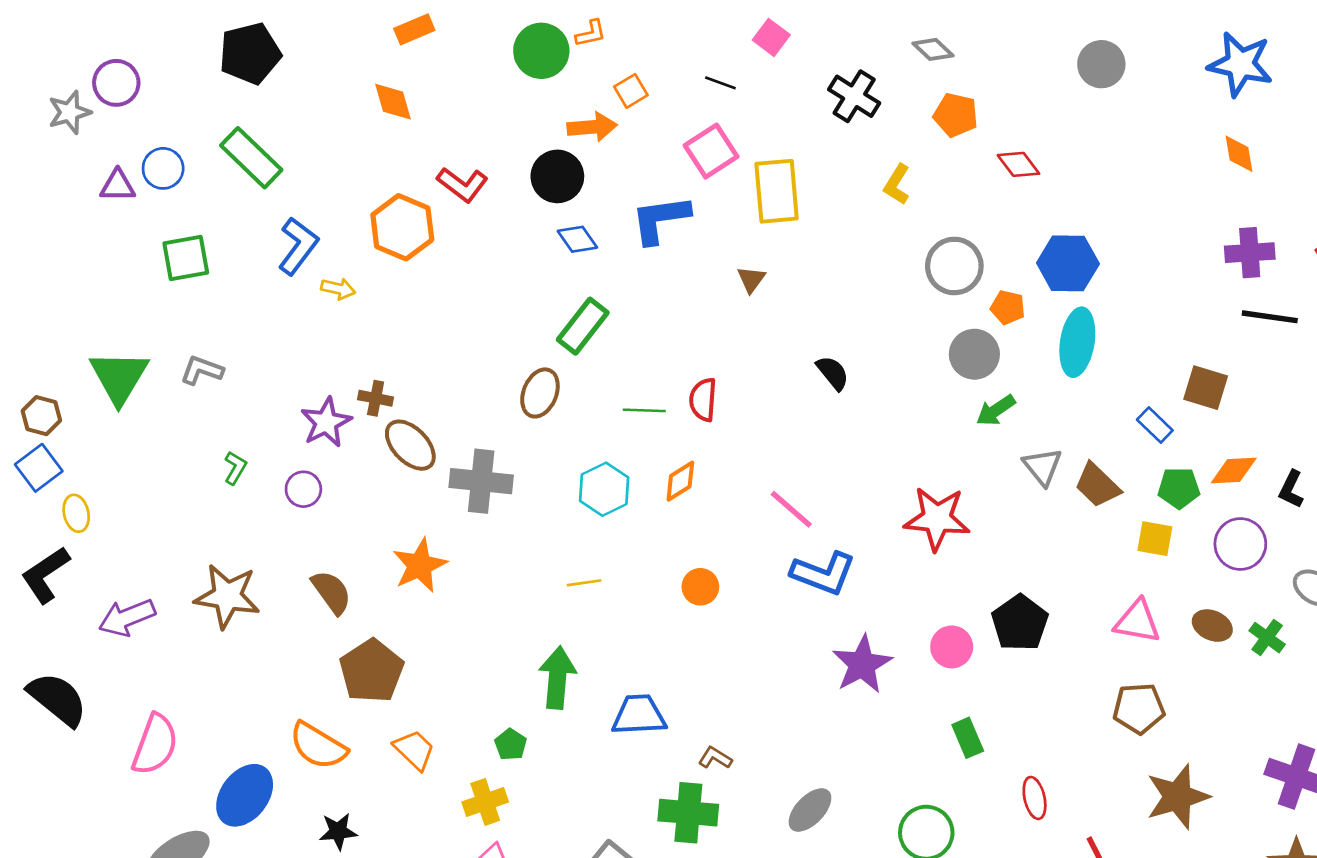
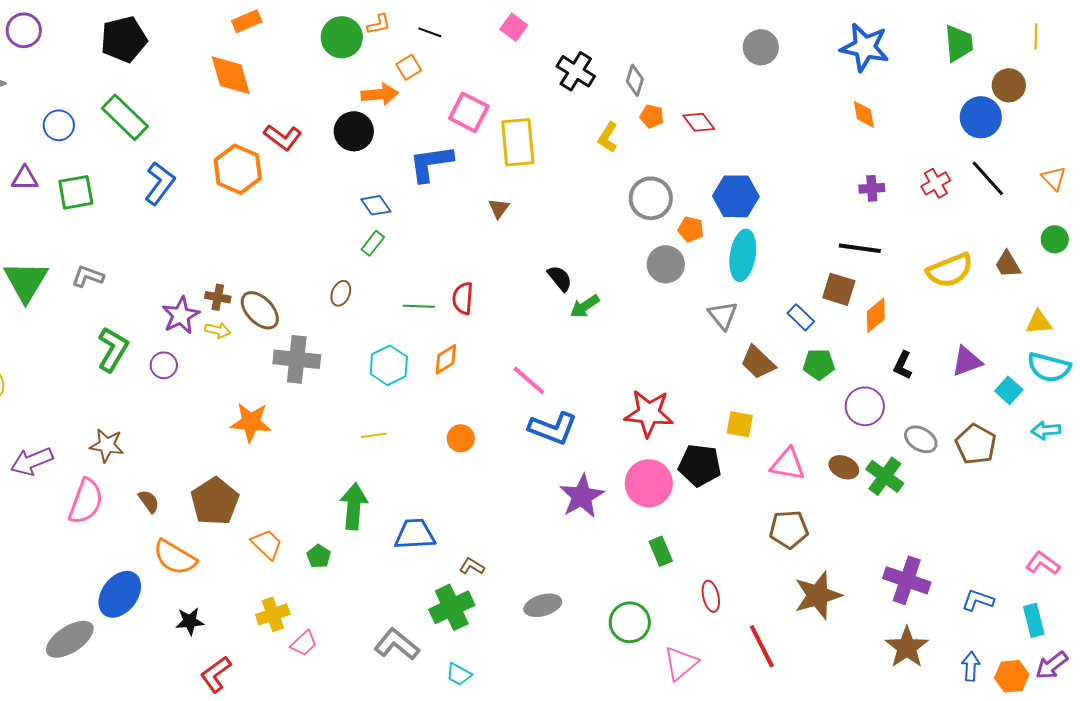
gray diamond: (933, 49) -> (635, 80), moved, turned 64
purple circle: (116, 83) -> (24, 30), moved
black line: (720, 83) -> (430, 32), moved
orange diamond: (393, 102) -> (231, 75), size x1.4
orange pentagon: (956, 115) -> (652, 116), moved, size x0.7
pink square: (711, 151) -> (469, 112), turned -30
purple triangle: (118, 186) -> (25, 178), moved
blue diamond: (577, 239) -> (376, 205), moved
purple cross: (1250, 253) -> (872, 188), size x0.7
yellow arrow: (338, 289) -> (218, 330), moved
black line: (1270, 317) -> (860, 248), moved
green rectangle: (583, 326) -> (373, 243), size x0.6
brown ellipse: (540, 393) -> (341, 293), size x0.7
green arrow: (996, 410) -> (585, 306), moved
brown ellipse: (410, 445) -> (260, 310), moved
gray triangle: (1043, 466) -> (723, 315), moved
green L-shape: (235, 468) -> (113, 349), size x1.8
orange diamond: (1234, 470) -> (876, 315), moved, turned -36
red star: (937, 519) -> (649, 413), moved
yellow square: (1155, 539) -> (740, 424), moved
orange star: (420, 565) -> (251, 422), turned 30
brown semicircle: (331, 592) -> (149, 501), moved, size x0.7
brown star: (227, 596) -> (107, 445), size x0.7
black pentagon: (1020, 623) -> (700, 465), turned -30
green cross: (1267, 638) -> (885, 476), size x1.4
pink circle: (952, 647) -> (649, 483), size x1.5
pink semicircle: (155, 744) -> (86, 501), moved
orange trapezoid: (414, 750) -> (267, 544), moved
yellow cross: (485, 802) -> (273, 614), moved
gray ellipse: (810, 810) -> (543, 605), turned 30
green cross: (688, 813) -> (452, 607), turned -30

